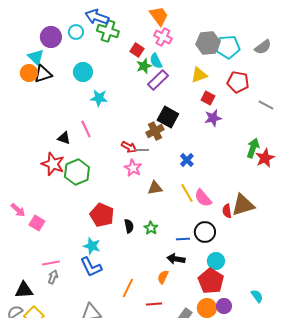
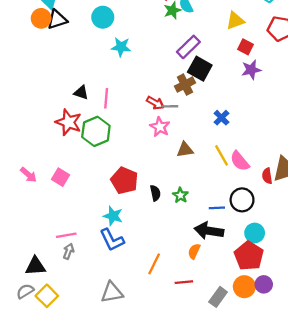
purple rectangle: (158, 80) -> (188, 47), moved
pink line: (86, 129) -> (106, 98), moved, turned 30
pink square: (37, 223) -> (61, 177), moved
black arrow: (176, 259) -> (209, 231), size x1.4

